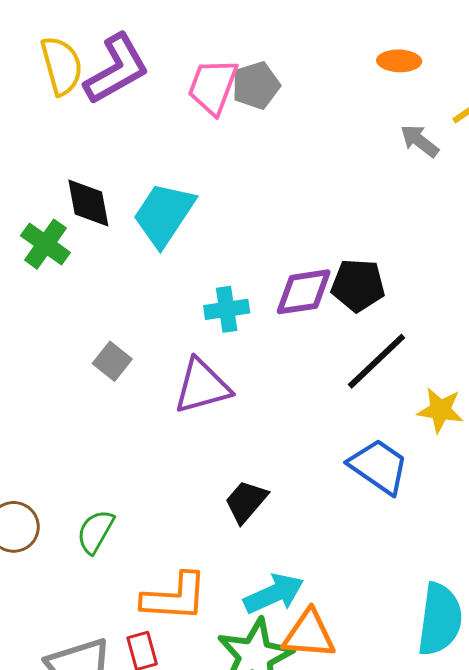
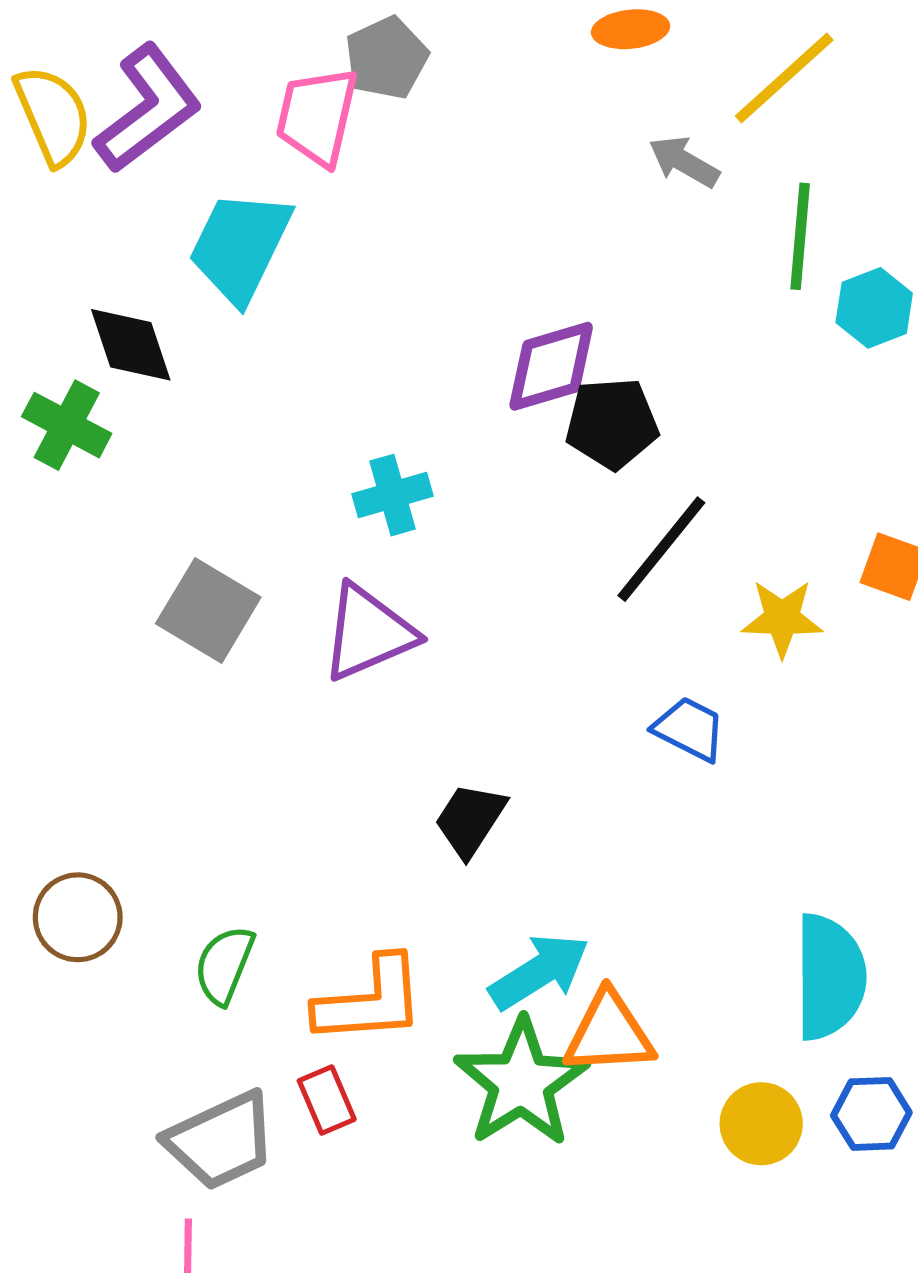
gray pentagon: (256, 85) -> (386, 58), moved
cyan trapezoid: (164, 214) -> (240, 246), moved
purple diamond: (304, 292) -> (551, 366), moved
gray square: (112, 361) -> (208, 610), size x1.5
blue trapezoid: (379, 466) -> (690, 729), size x0.7
green semicircle: (95, 532) -> (224, 965), moved

